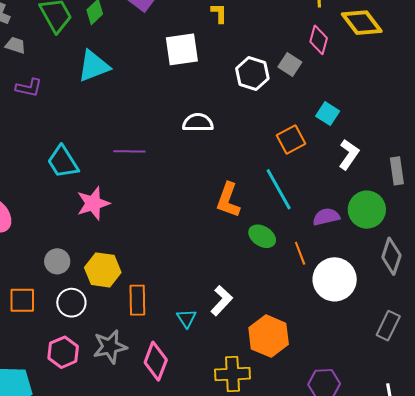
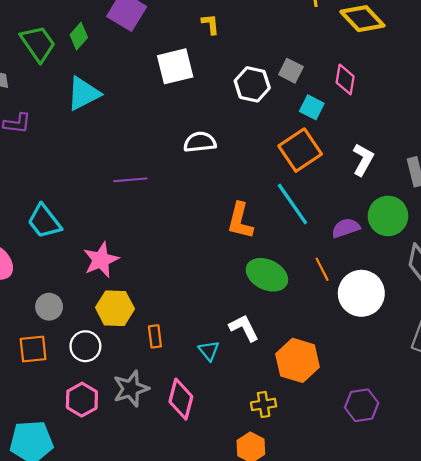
pink diamond: (319, 40) -> (345, 79), moved
cyan square: (328, 114) -> (312, 107), moved
orange square: (291, 140) -> (300, 150), size x1.4
cyan trapezoid: (63, 162) -> (44, 221), moved
pink star: (93, 203) -> (101, 260), moved
green ellipse: (262, 236) -> (267, 275), moved, size x1.4
gray circle: (57, 261) -> (49, 307), moved
orange rectangle: (137, 300) -> (155, 336), size x0.7
white L-shape: (222, 301) -> (244, 328), turned -64
yellow cross: (233, 374) -> (264, 404), size x0.7

